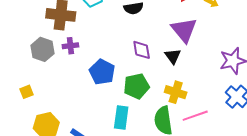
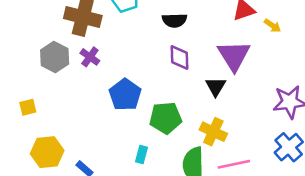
purple cross: (70, 46) -> (90, 57), turned 35
purple diamond: (142, 50) -> (179, 57), moved
cyan rectangle: (121, 118) -> (142, 154), size x0.6

